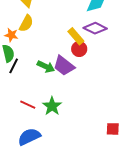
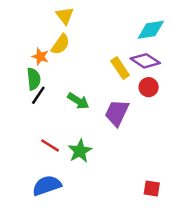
red circle: (79, 49) -> (149, 87), moved
purple trapezoid: (64, 66) -> (117, 113), moved, turned 70

